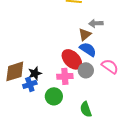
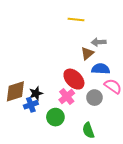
blue semicircle: (88, 49) -> (101, 69), moved, turned -30
gray circle: (86, 70) -> (94, 98), moved
pink cross: (65, 76) -> (67, 97), turned -35

